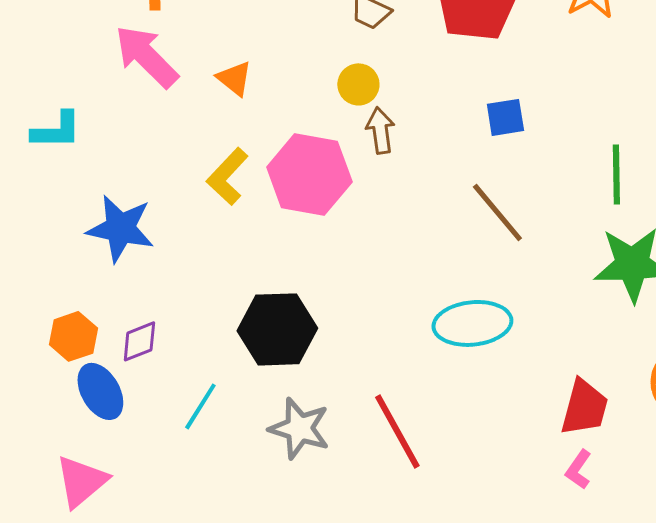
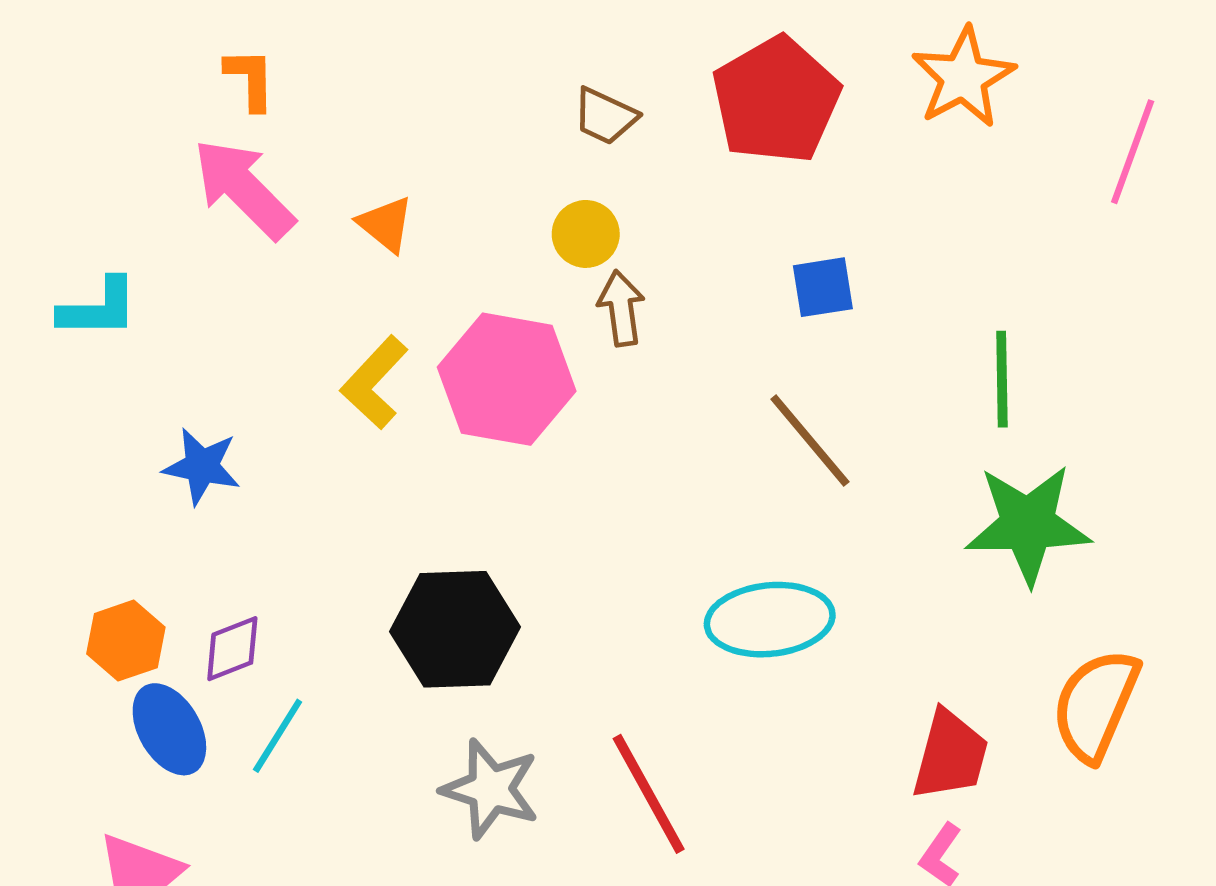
blue star: (120, 228) -> (202, 466), size x0.7
cyan line: (200, 406) -> (278, 736), moved

